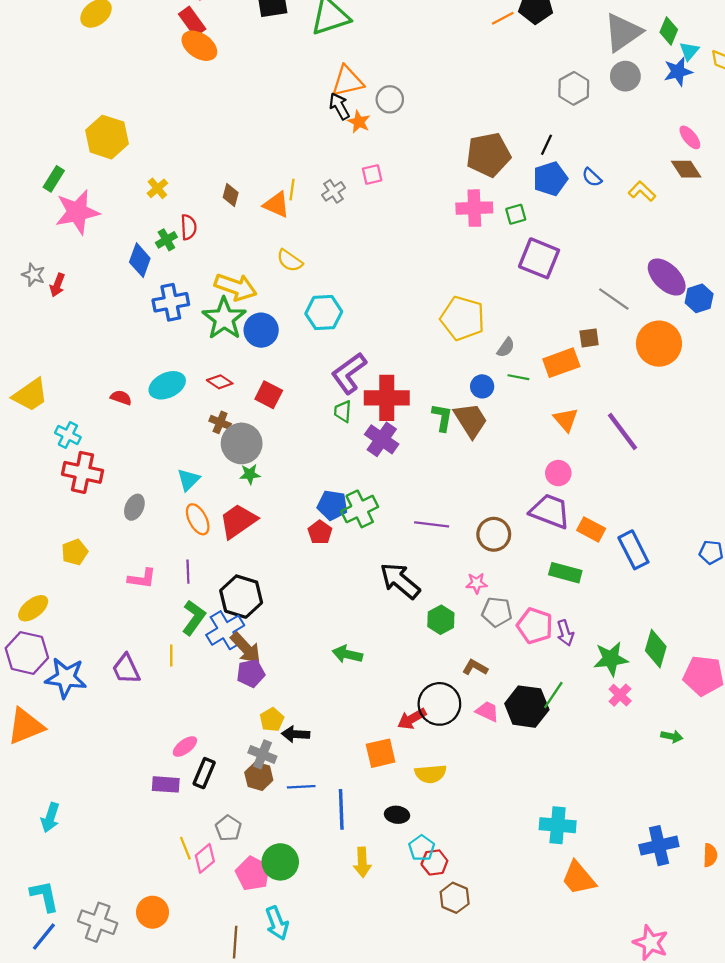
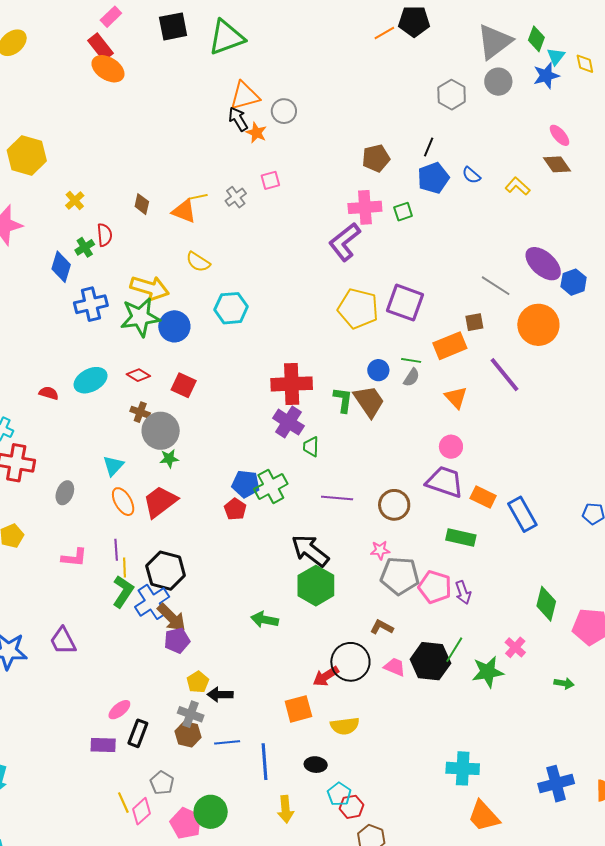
brown pentagon: (488, 155) -> (376, 158), size x0.7
yellow line: (292, 190) -> (198, 197), turned 72
purple square: (539, 258) -> (405, 303), moved
green star: (224, 318) -> (140, 317), turned 30
gray semicircle: (506, 347) -> (412, 377), moved
purple L-shape: (349, 373) -> (345, 242), moved
green trapezoid: (343, 411) -> (311, 447), moved
purple line: (622, 432) -> (504, 375), moved
gray pentagon: (497, 612) -> (400, 576), size x1.4
green hexagon: (441, 620) -> (316, 586), moved, size x1.5
yellow line: (171, 656) -> (124, 568), moved
green star: (611, 659) -> (488, 672), moved

